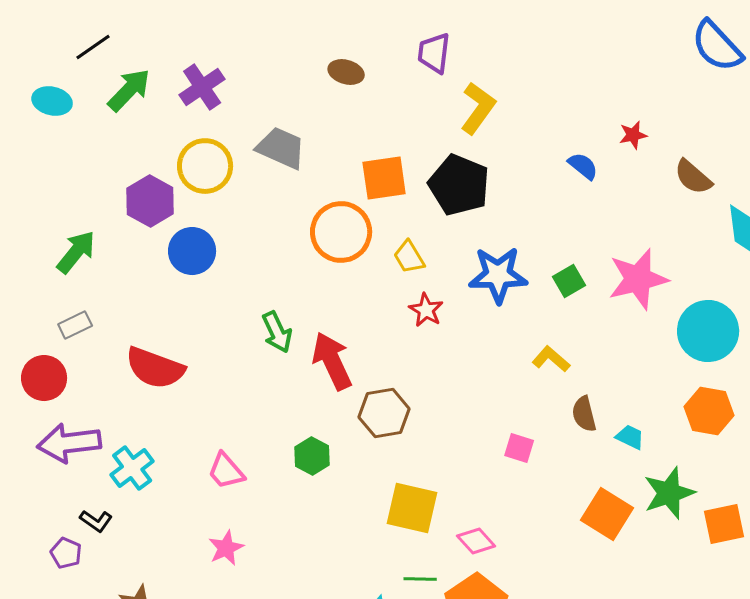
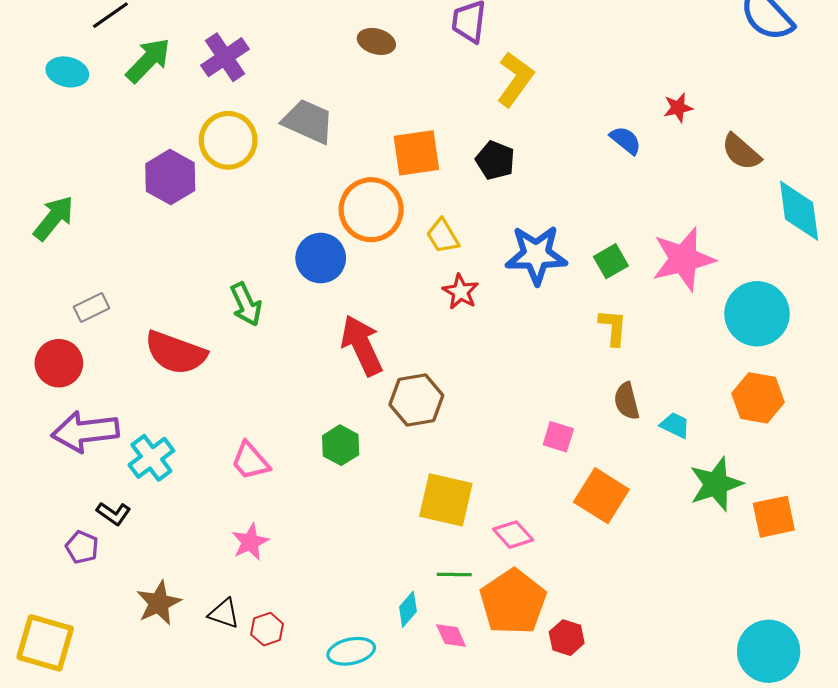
black pentagon: (459, 185) -> (495, 160), size x0.6
blue circle: (192, 251) -> (321, 258), moved
green arrow: (76, 252) -> (54, 218), moved
green arrow: (277, 332) -> (246, 304), moved
yellow L-shape: (551, 359) -> (613, 327), moved, turned 54
orange square: (607, 514) -> (601, 496), moved

